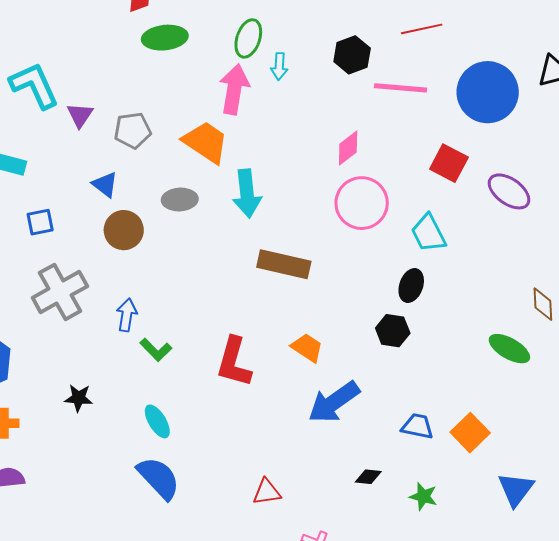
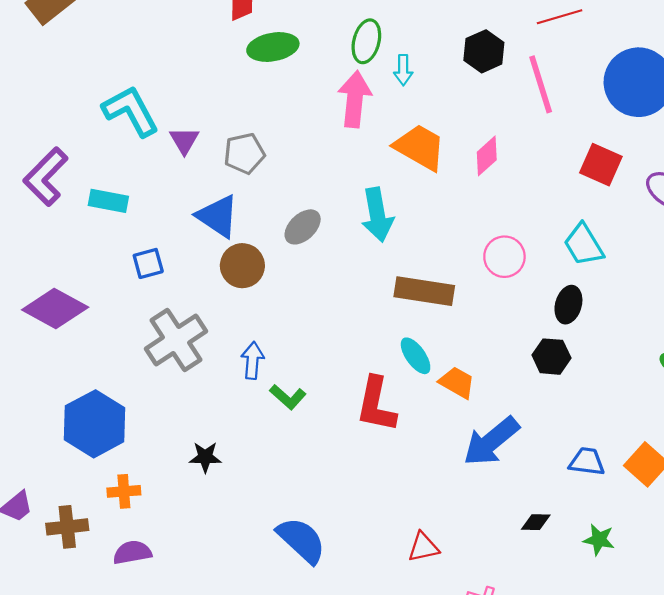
pink line: (401, 88) -> (541, 84), turned 72
orange trapezoid: (206, 142) -> (420, 147), moved
blue triangle: (105, 185) -> (218, 216), size x1.5
gray ellipse: (180, 199) -> (303, 227), turned -36
pink circle: (362, 203) -> (504, 257), moved, size x0.7
cyan ellipse: (157, 421) -> (416, 356), moved

